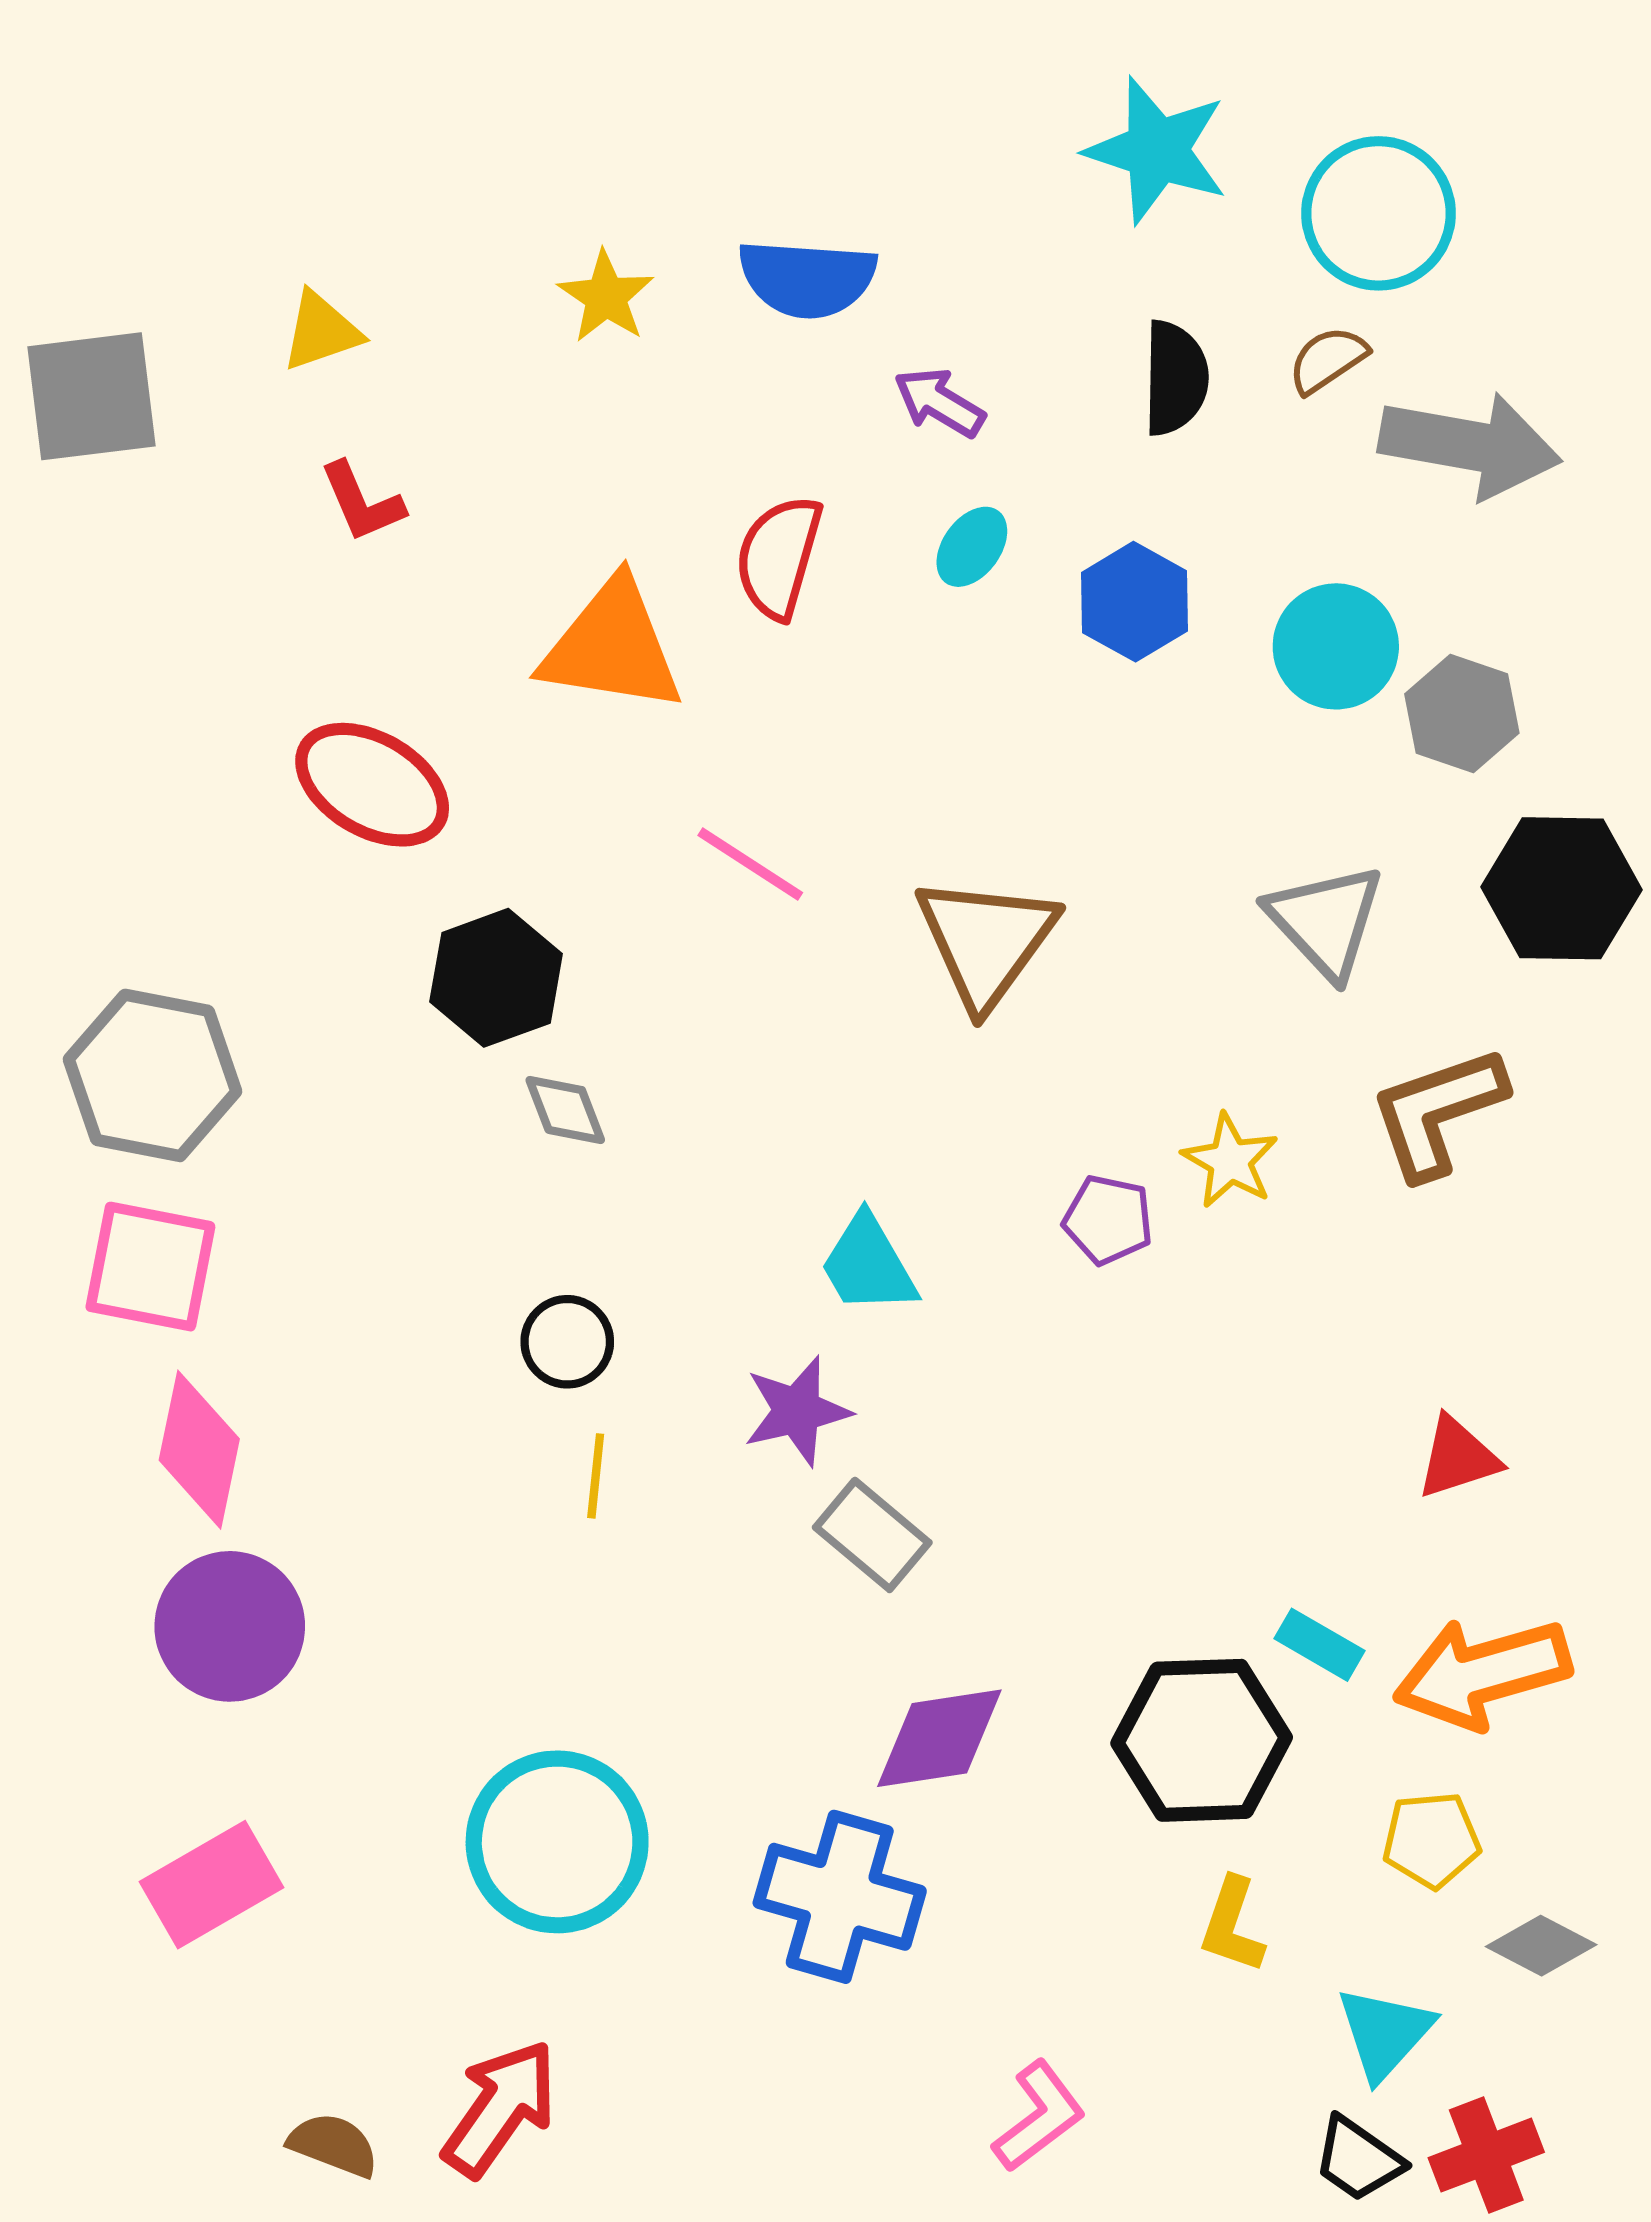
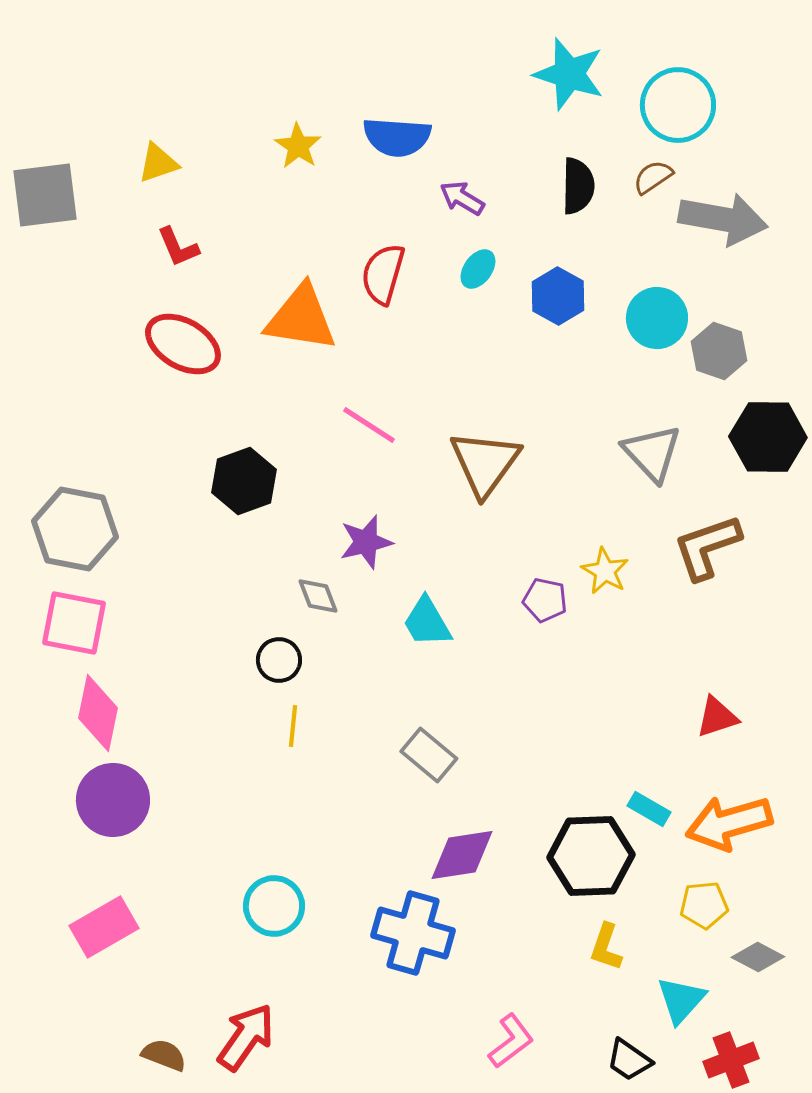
red ellipse: (372, 785) -> (183, 344), moved
gray diamond: (565, 1110) -> (318, 596), moved
purple star: (797, 1411) -> (366, 542), moved
cyan circle: (557, 1842) -> (274, 906), size x0.7
black trapezoid: (1358, 2159) -> (629, 1060), moved

